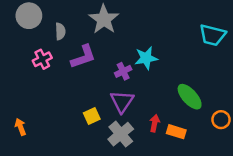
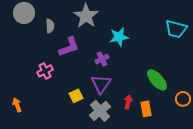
cyan star: (146, 58) -> (119, 37), moved
pink cross: (42, 59) -> (45, 71), moved
orange rectangle: (176, 132) -> (146, 109), turned 63

